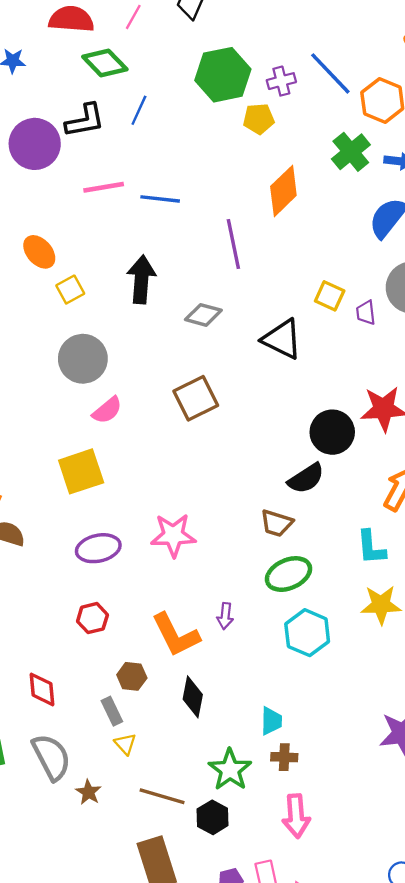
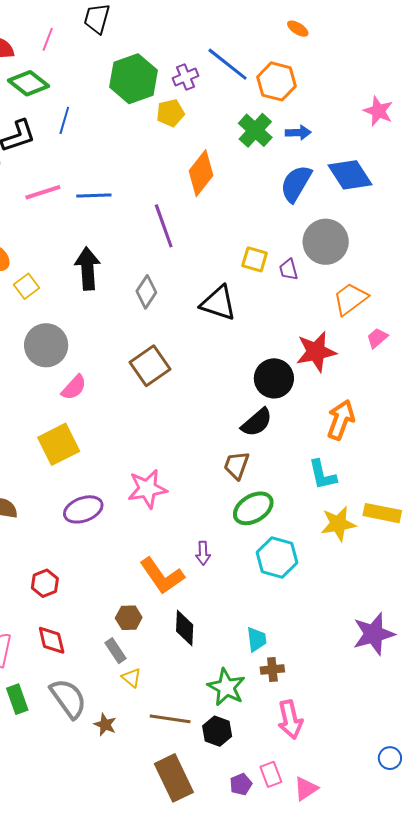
gray diamond: (203, 315) -> (146, 292), turned -64
brown trapezoid: (277, 523) -> (236, 465), turned 100
red hexagon: (92, 618) -> (45, 583), moved

